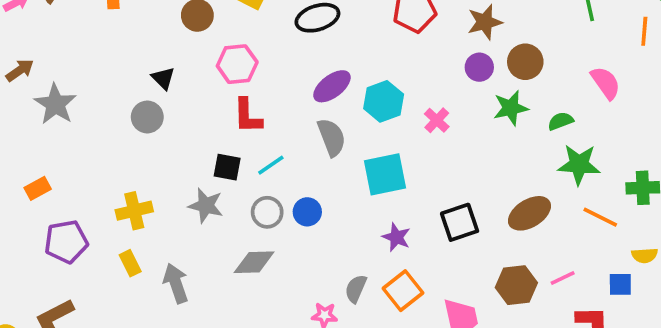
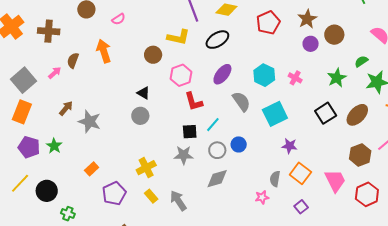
purple ellipse: (332, 86) -> (222, 74), moved
green star: (511, 108) -> (337, 78), moved
black square: (460, 222) -> (326, 113), moved

